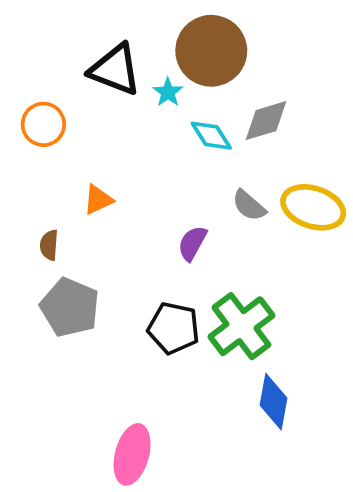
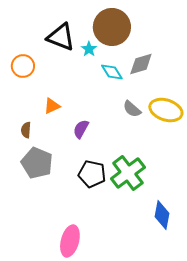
purple semicircle: (192, 243) -> (81, 129), moved
blue diamond: (274, 402) -> (162, 215), moved

